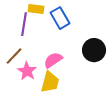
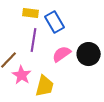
purple line: (24, 24) -> (34, 40), moved
pink semicircle: (53, 60) -> (62, 54), moved

